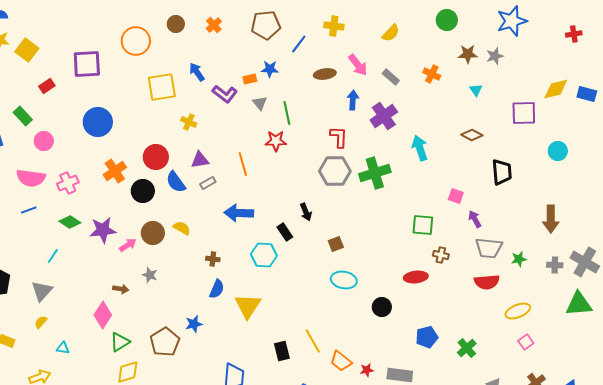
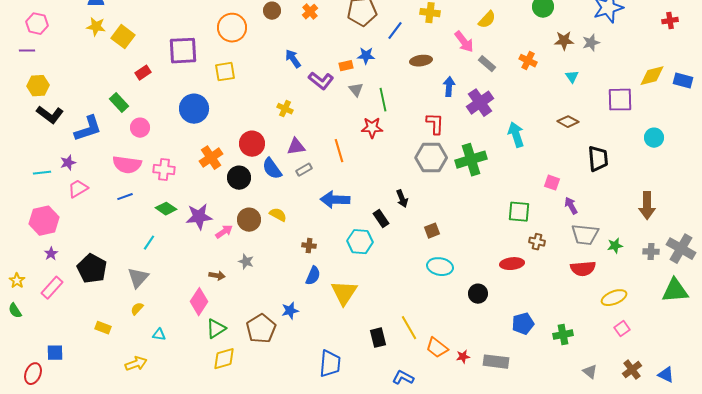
pink arrow: (358, 65) -> (464, 42), moved
yellow square: (162, 87) -> (225, 72), moved, size x0.7
pink cross: (68, 183) -> (164, 170), turned 30
green cross: (467, 348) -> (563, 335), turned 30

